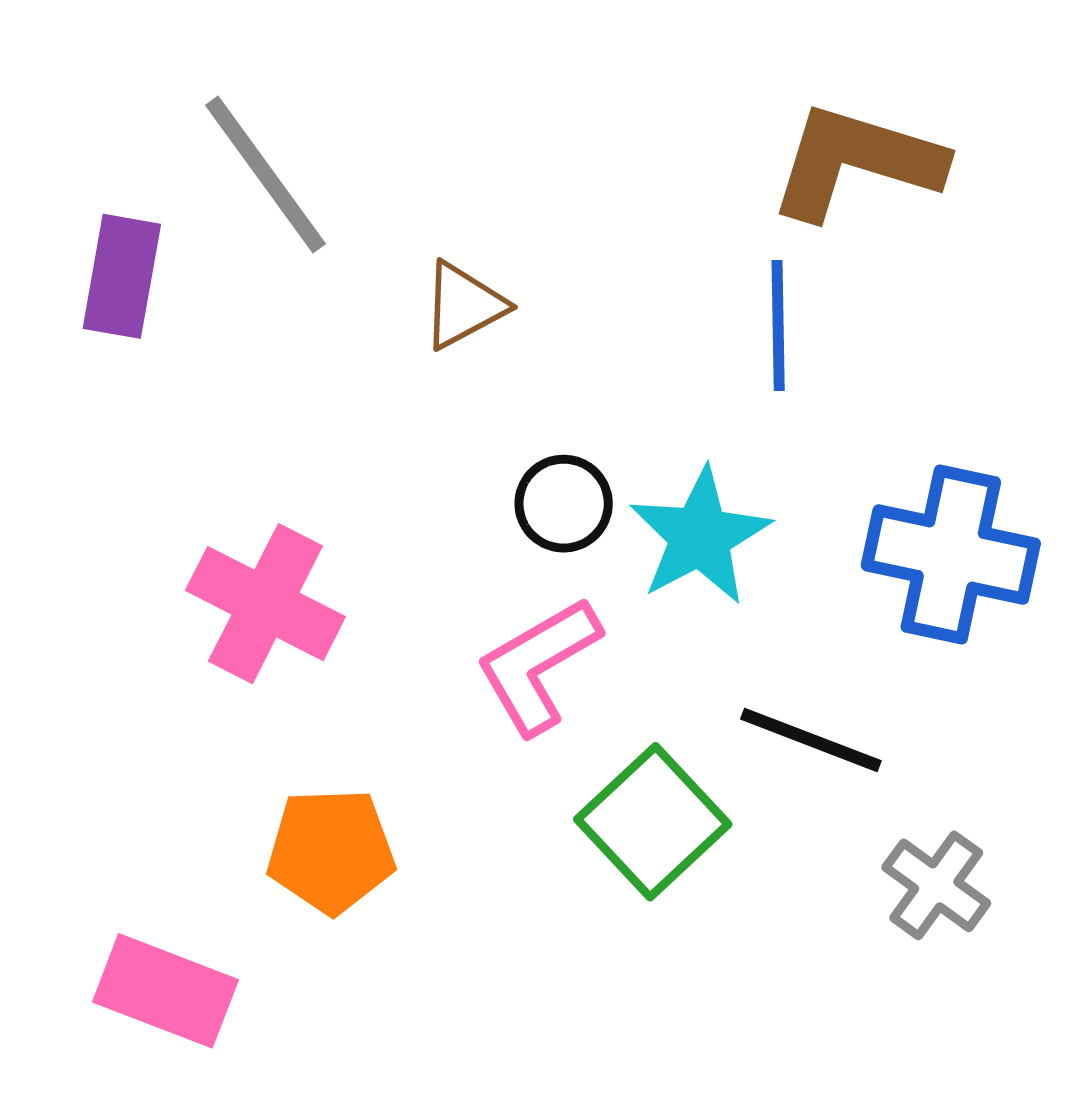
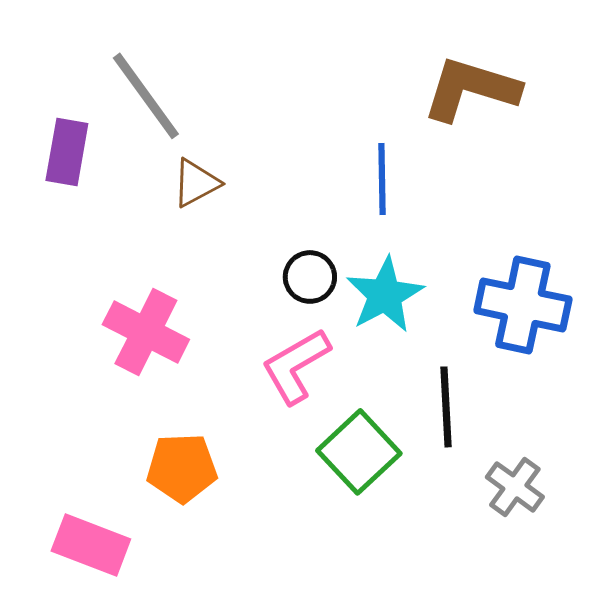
brown triangle: (464, 305) -> (196, 183), moved
blue line: (778, 325) -> (382, 179), moved
black line: (811, 740) -> (446, 407), turned 66

